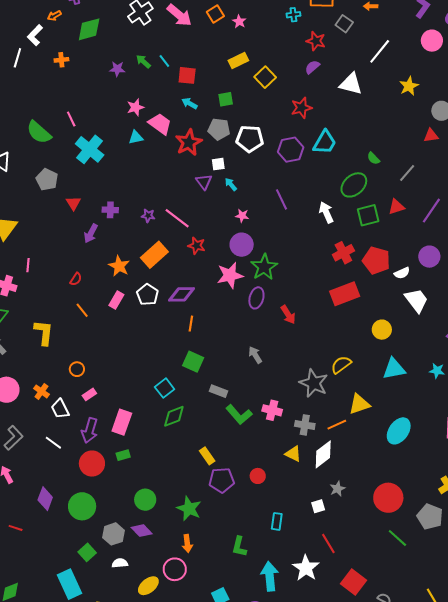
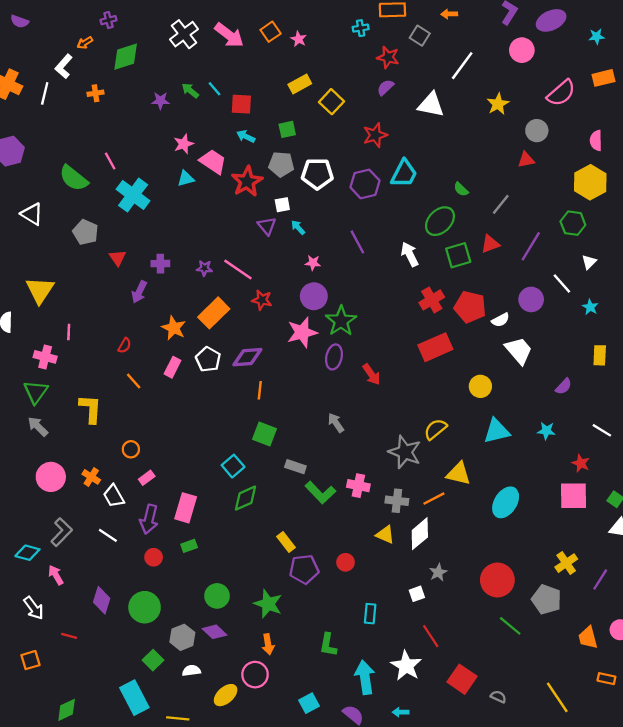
yellow triangle: (359, 404) -> (459, 474), turned 35
red circle: (92, 464) -> (154, 557), size x0.6

